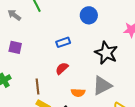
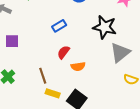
gray triangle: (102, 86) -> (120, 53), moved
orange semicircle: (78, 93) -> (78, 66), moved

